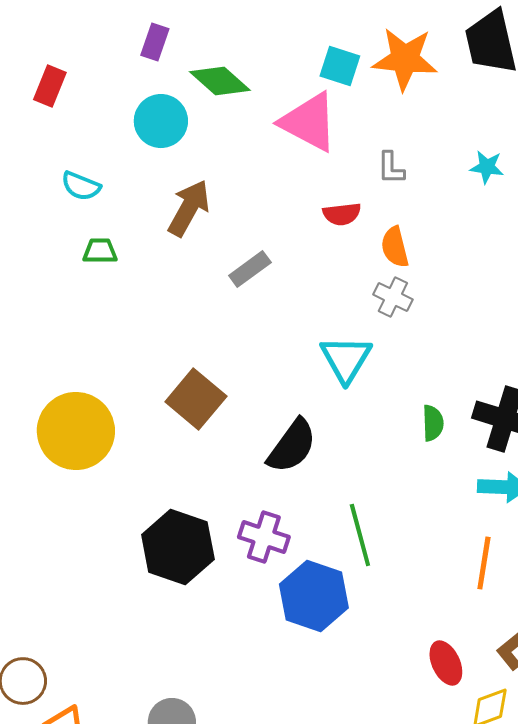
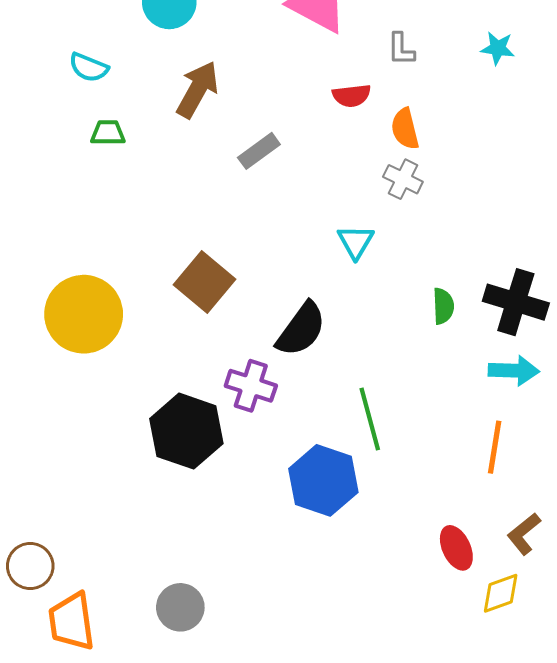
cyan triangle: (346, 359) -> (356, 242), size x0.7
purple cross: (264, 537) -> (251, 386), moved

